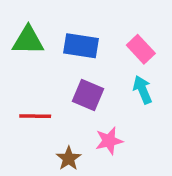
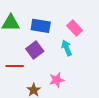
cyan arrow: (143, 90) -> (67, 48), moved
purple square: (88, 95) -> (35, 50), moved, turned 30

